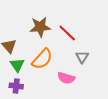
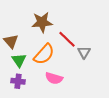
red line: (67, 33) -> (67, 39), moved
pink semicircle: (66, 78) -> (54, 78), moved

